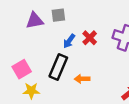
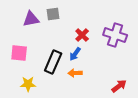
blue arrow: (69, 41) -> (75, 54), moved
pink square: (22, 69) -> (19, 53), moved, turned 36

